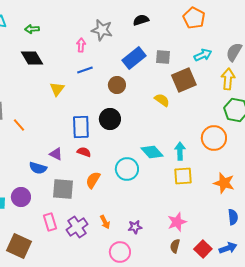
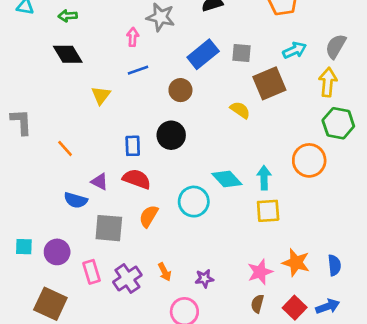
orange line: (19, 125) -> (65, 148), moved
blue rectangle: (81, 127) -> (133, 146), size x0.7
red semicircle: (84, 152) -> (137, 179), size x1.5
orange star: (224, 183) -> (296, 263), moved
purple circle: (21, 197) -> (57, 252), moved

